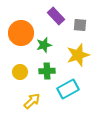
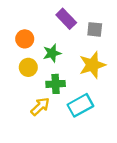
orange circle: (21, 33) -> (25, 39), size x0.6
yellow circle: (20, 72) -> (28, 67), moved
yellow arrow: (32, 101) -> (40, 106), moved

